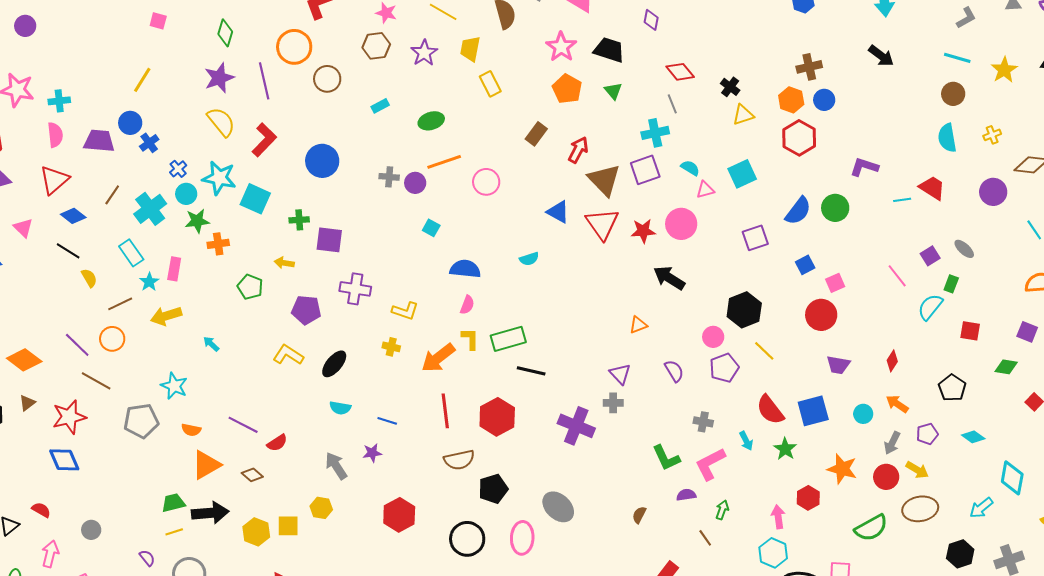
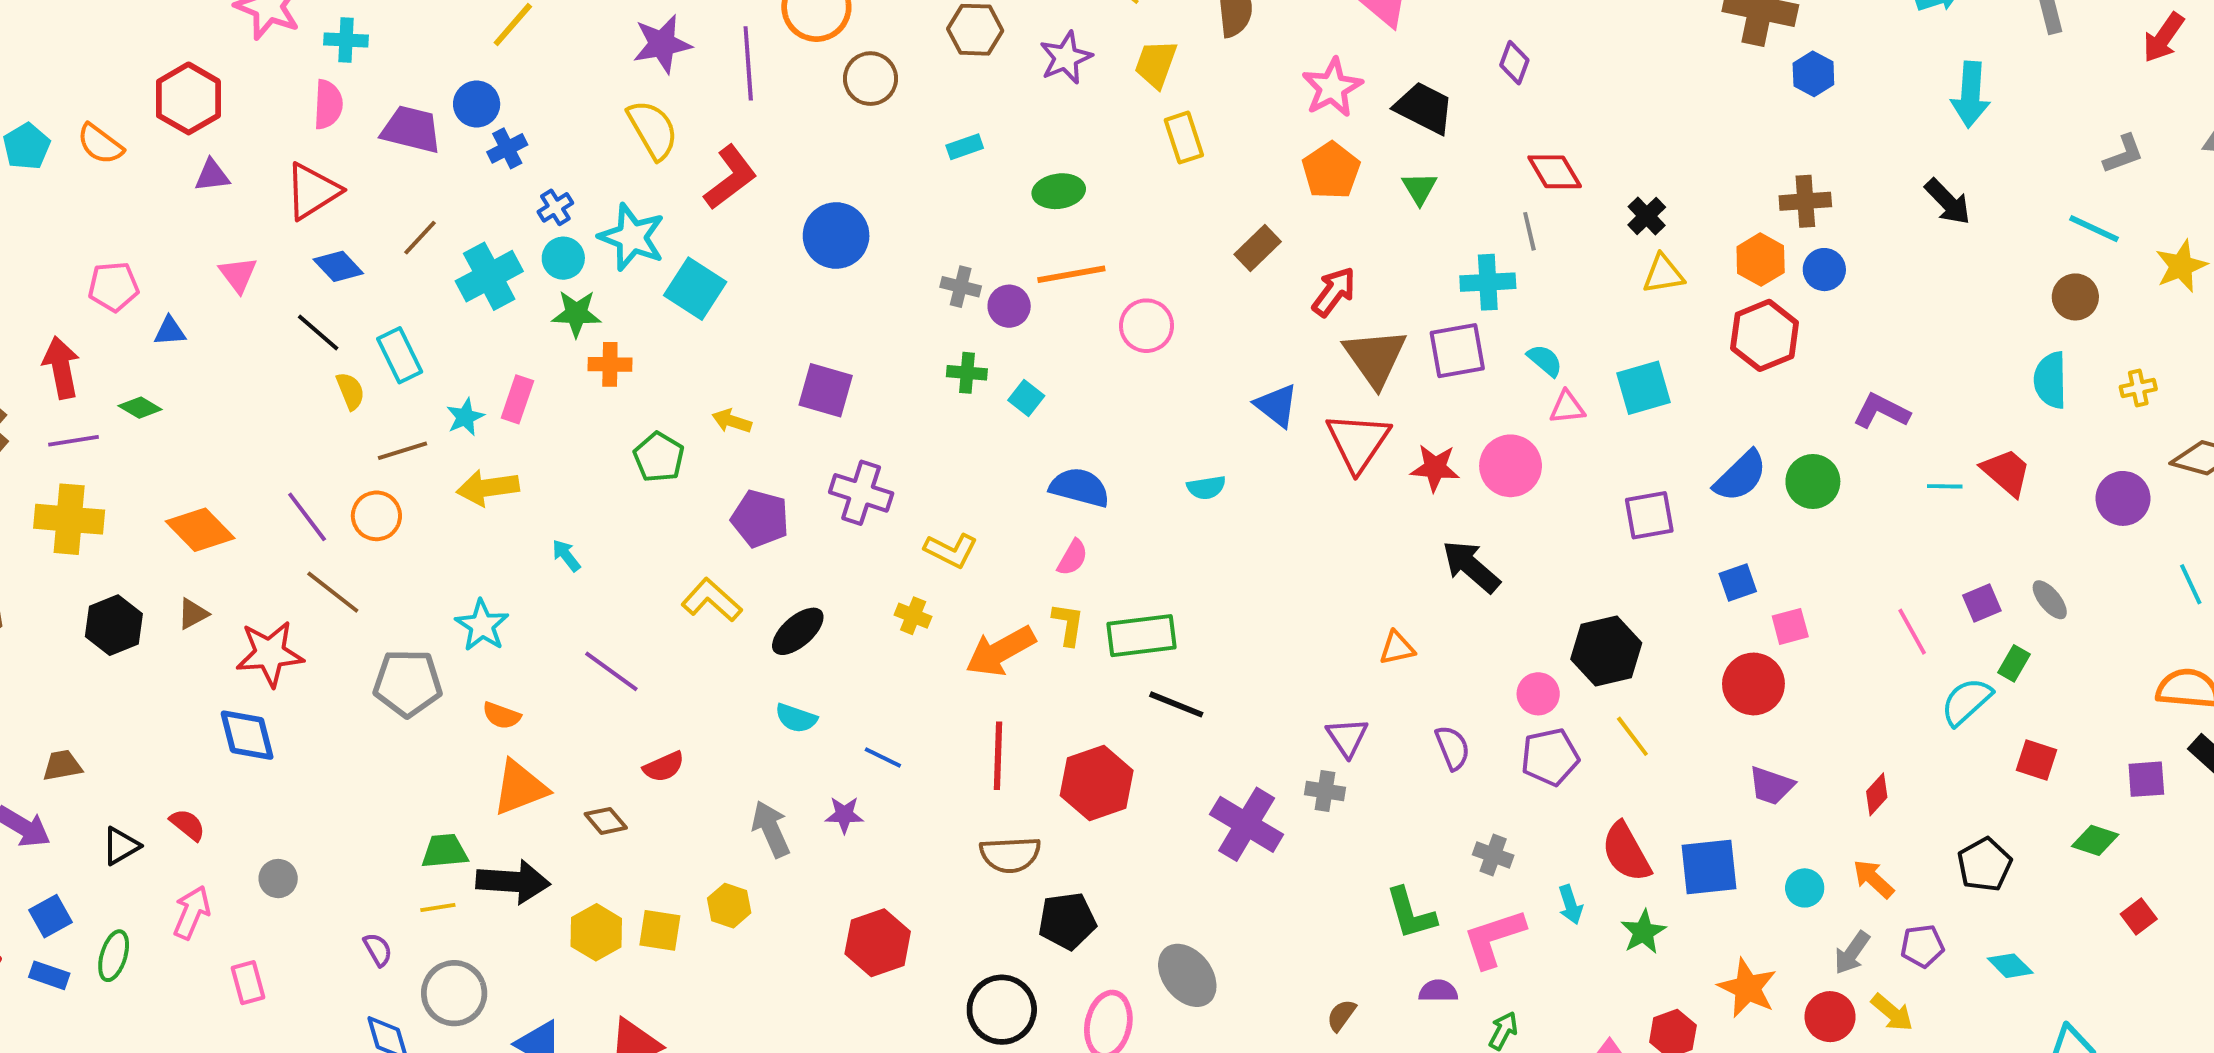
green cross: (299, 220) -> (967, 373), moved
cyan rectangle: (131, 253) -> (400, 355), moved
purple square: (1027, 332) -> (2146, 779), turned -35
purple line: (243, 425) -> (611, 671), moved

